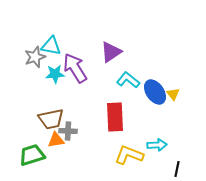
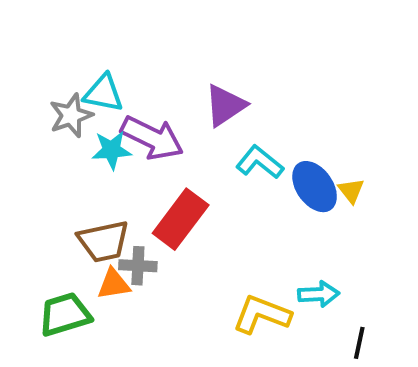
purple arrow: (75, 68) -> (152, 138), turned 148
red rectangle: (115, 117) -> (181, 219), moved, turned 40

